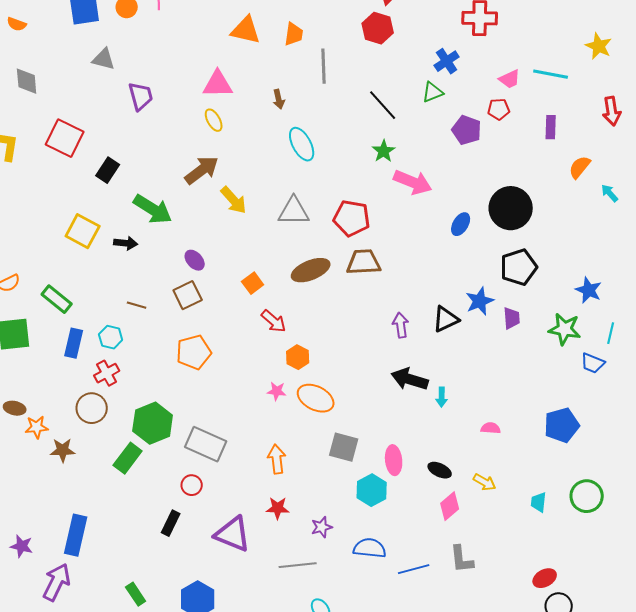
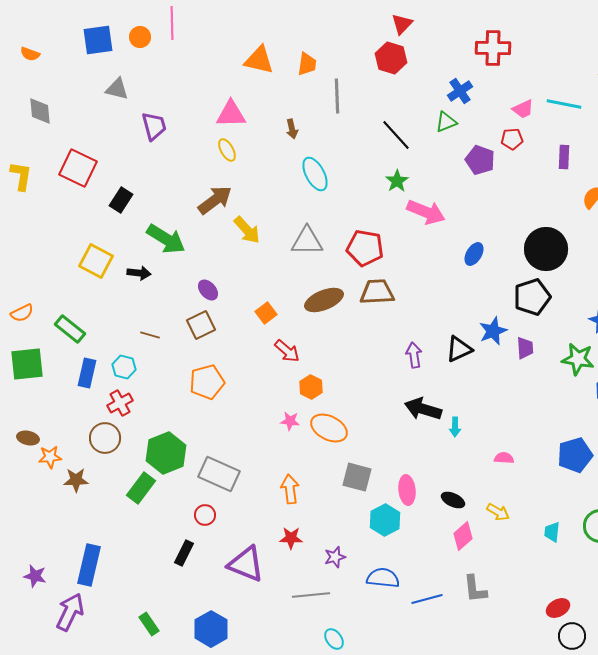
black circle: (511, 208) -> (546, 249), moved

